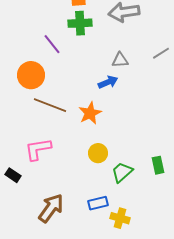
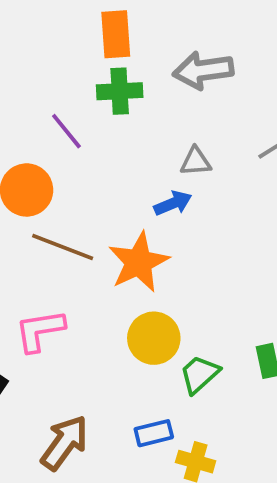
orange star: (90, 113) -> (139, 262), size x1.4
yellow circle: (98, 153) -> (154, 338), size x1.4

